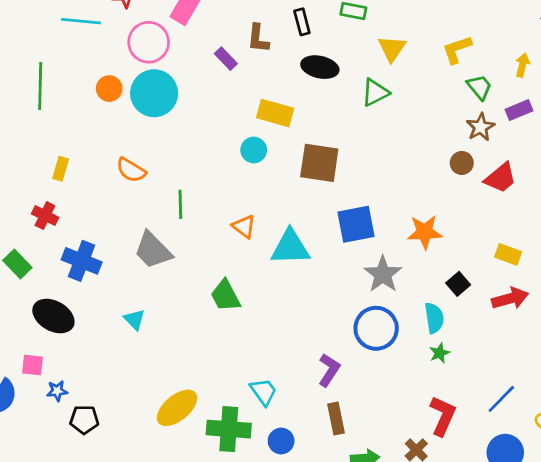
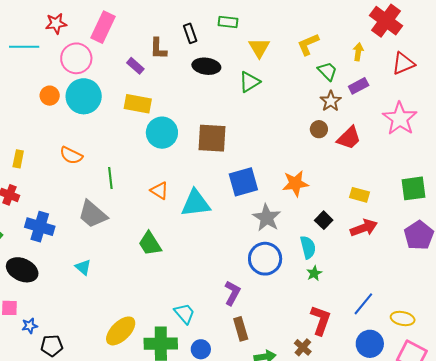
yellow rectangle: (275, 113) -> (138, 104), moved
cyan circle: (254, 150) -> (162, 133), size x1.6

